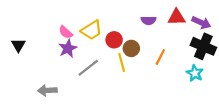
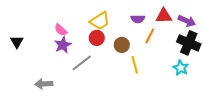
yellow trapezoid: (91, 30) -> (100, 21), moved
red circle: (114, 40) -> (97, 38), moved
orange line: (160, 57) -> (150, 36), moved
yellow line: (122, 62) -> (135, 65), moved

